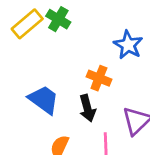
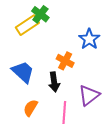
yellow rectangle: (27, 24) -> (27, 25), moved

